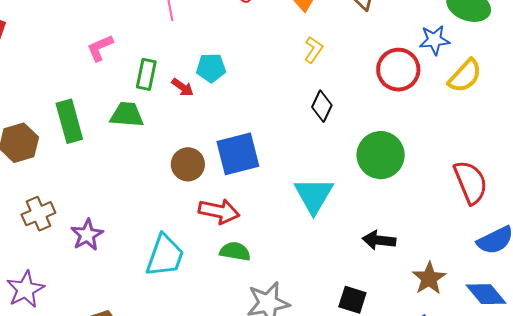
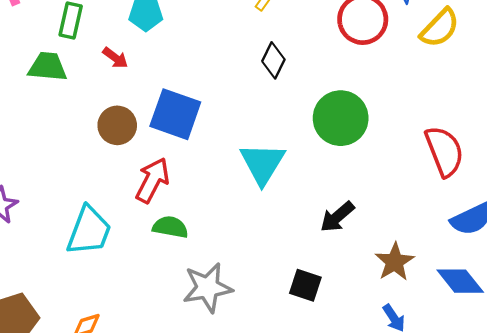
red arrow: (183, 87) -> (115, 58), moved
blue square: (238, 154) -> (175, 114), turned 33
red arrow: (219, 211) -> (152, 180), turned -75
black arrow: (379, 240) -> (337, 217), turned -48

